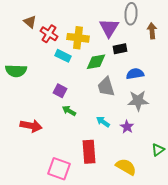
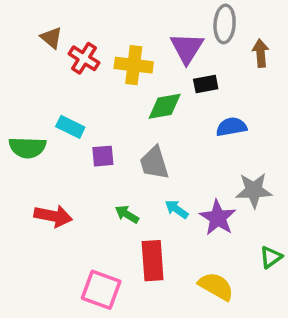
cyan rectangle: (63, 56) -> (70, 127), moved
green semicircle: (16, 71) -> (27, 147), moved
gray trapezoid: (106, 87) -> (154, 163), moved
purple square: (60, 91) -> (103, 156), turned -32
gray star: (138, 101) -> (254, 190), moved
green arrow: (69, 111) -> (127, 214), moved
purple star: (127, 127) -> (218, 218), size x1.5

